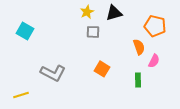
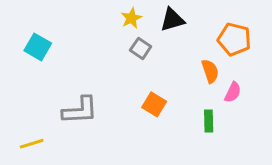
gray square: (93, 32) -> (141, 48), turned 32
gray L-shape: (53, 73) -> (80, 110), turned -30

